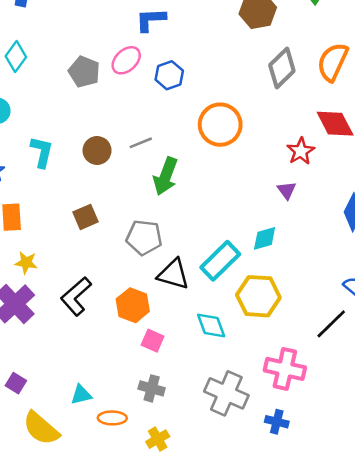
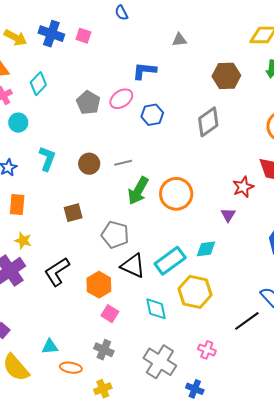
gray diamond: (282, 68) -> (208, 122), moved
orange circle: (220, 125) -> (176, 194), moved
pink cross: (285, 369) -> (207, 350), size x0.6

